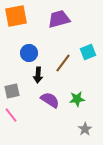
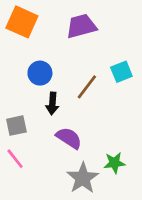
orange square: (16, 16) -> (22, 22), turned 35
green star: (77, 99) -> (114, 163), moved
gray star: (85, 129) -> (83, 178), moved, size x1.6

